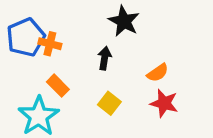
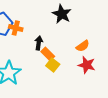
black arrow: (105, 58) -> (39, 43), moved
orange rectangle: (58, 86) -> (48, 54), moved

